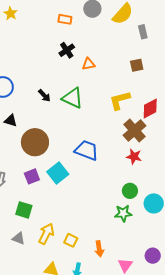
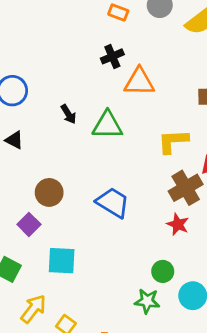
orange triangle: (89, 64) -> (139, 82), size x1.6
green triangle: (72, 98) -> (107, 125), turned -35
brown circle: (35, 142) -> (49, 192), moved, size x0.7
cyan square: (58, 173) -> (62, 261), moved, turned 30
purple square: (32, 176) -> (29, 224), turned -35

